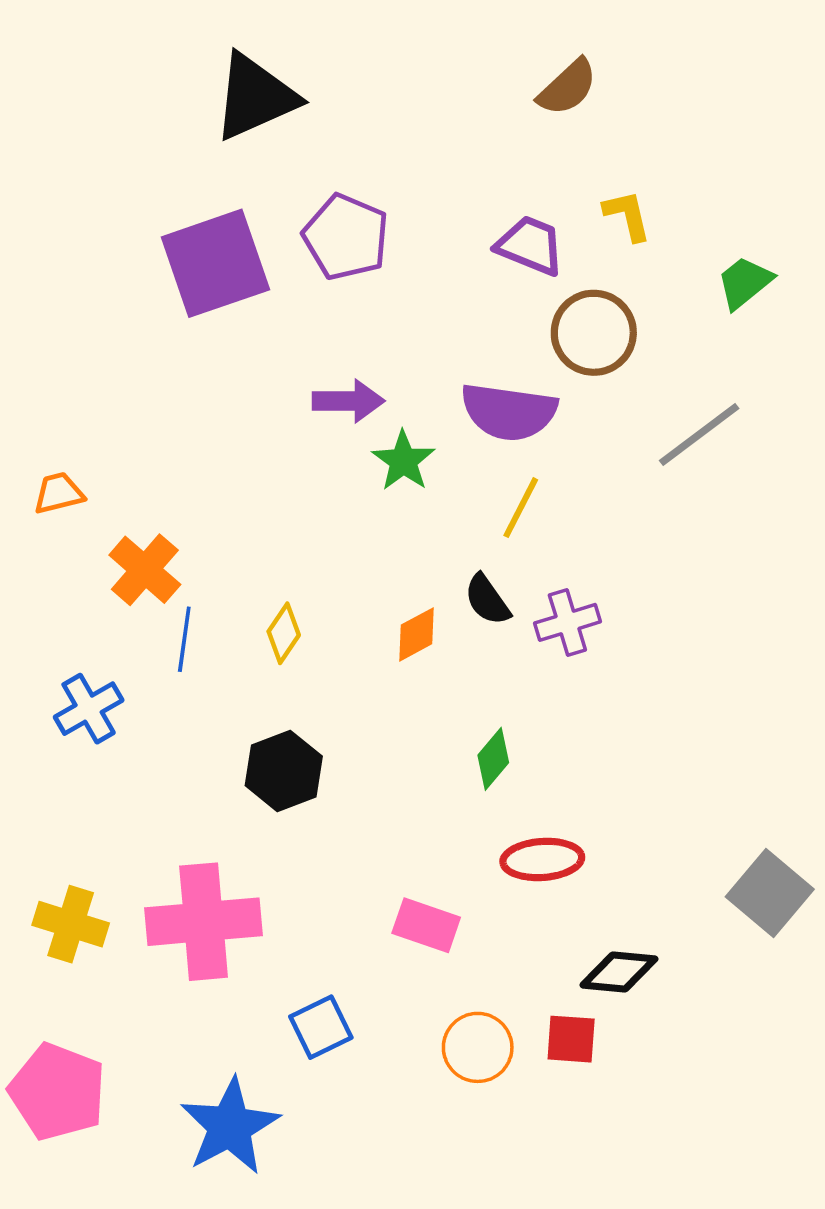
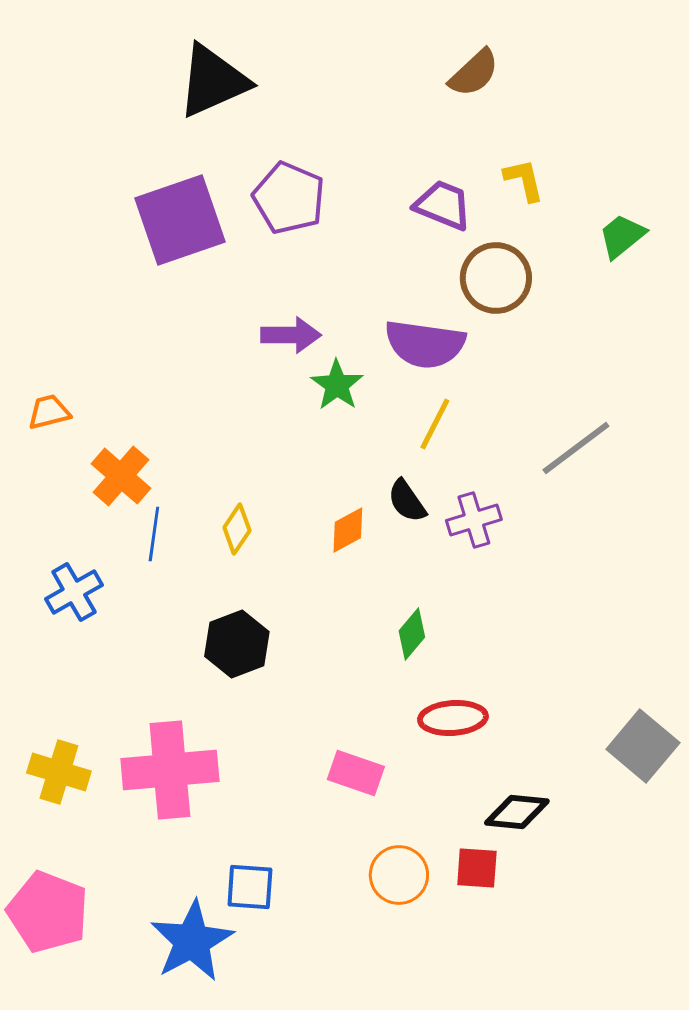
gray line: (699, 435) -> (576, 448), moved
blue square: (321, 1027) -> (250, 887), moved, turned 30

